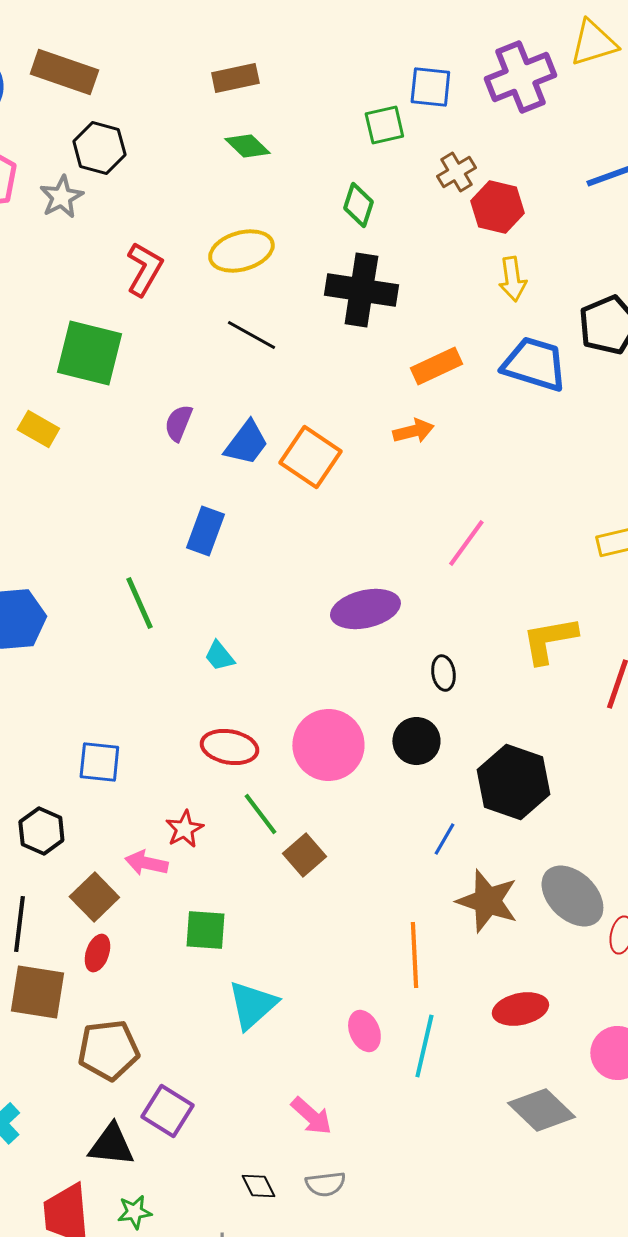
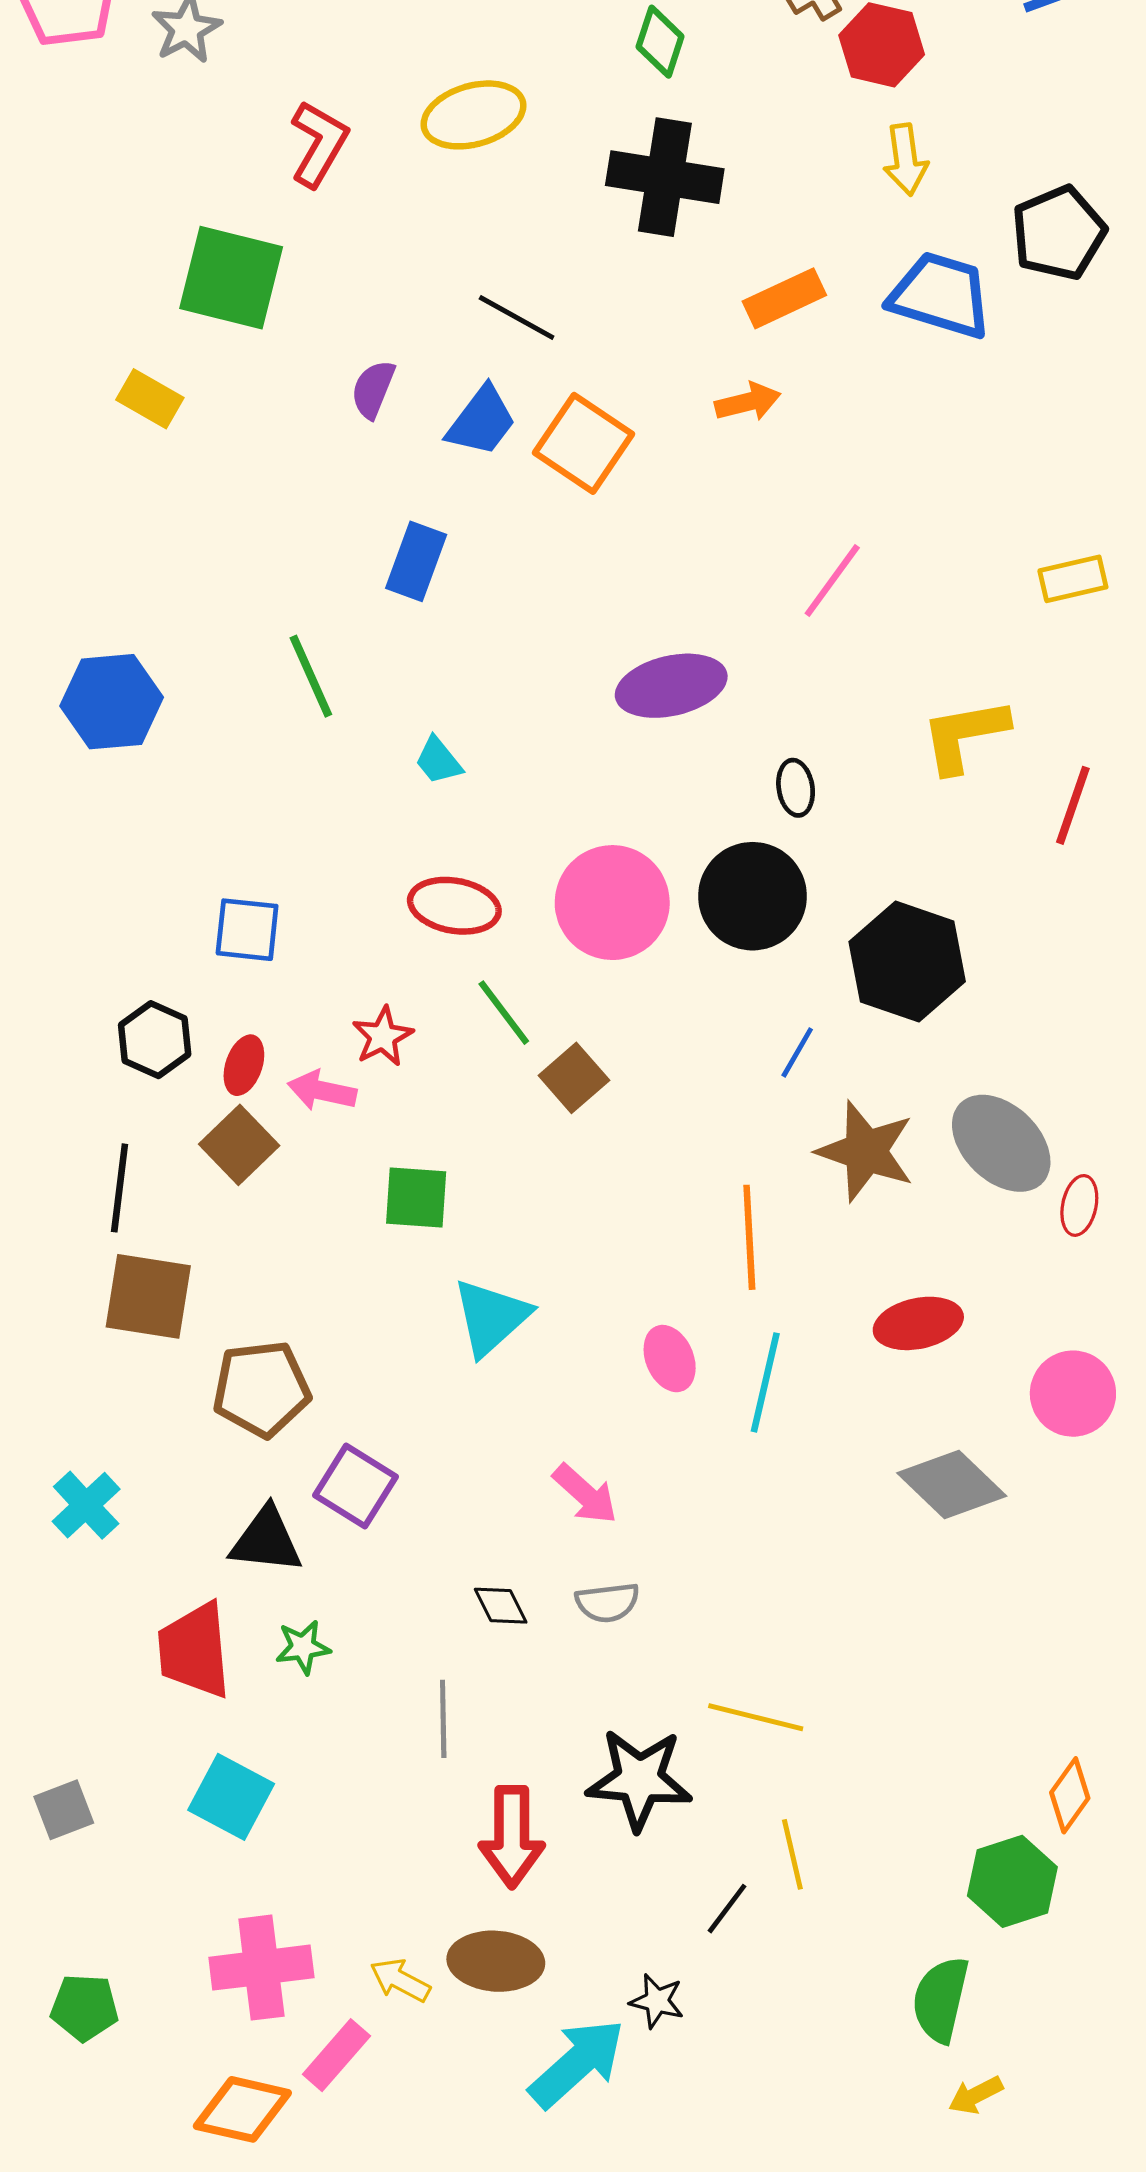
black line: (251, 335) -> (517, 317), moved
black circle: (416, 741) -> (753, 896), size x1.4
red ellipse: (97, 953) -> (244, 1065), moved

